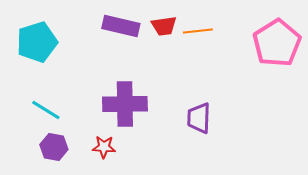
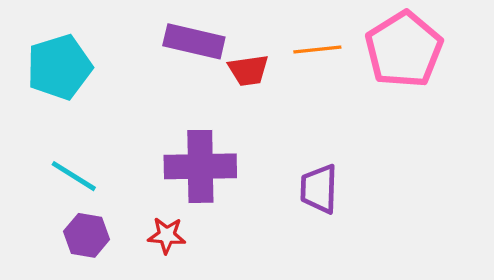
red trapezoid: (164, 26) -> (248, 70), moved
pink pentagon: (277, 43) -> (404, 49), moved

